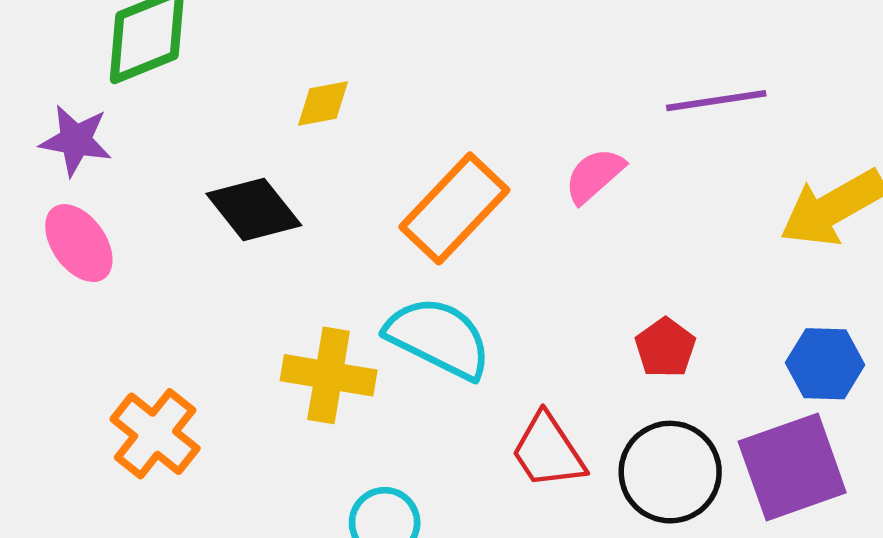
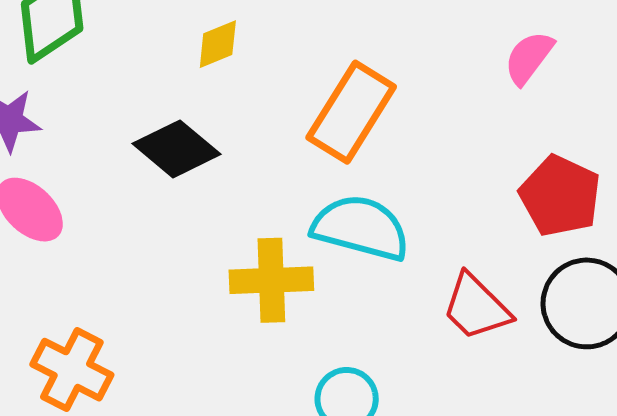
pink semicircle: (594, 176) -> (529, 58), moved
red pentagon: (665, 348) -> (560, 196), size x1.5
orange cross: (155, 434) -> (72, 370), moved

